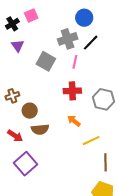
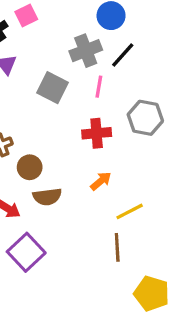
gray hexagon: (103, 99) -> (145, 118), moved
orange arrow: (74, 121) -> (101, 181), turned 104
brown line: (105, 162) -> (117, 247), moved

